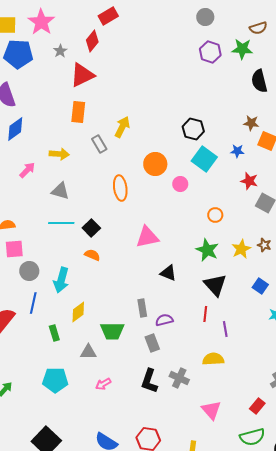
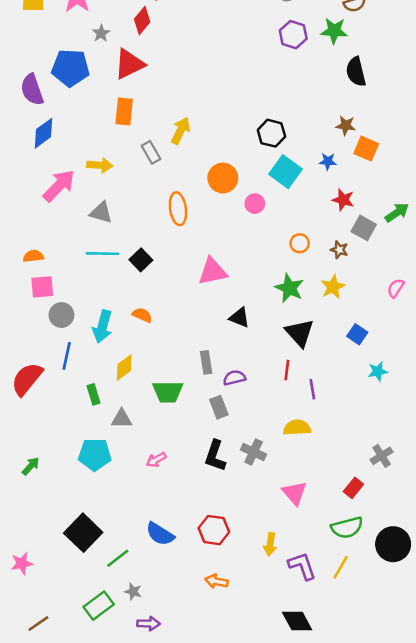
blue pentagon: (18, 54) -> (70, 68), moved
pink arrow: (27, 170) -> (59, 186), size x1.6
brown star: (264, 245) -> (339, 250), moved
orange semicircle: (92, 255) -> (142, 315), moved
gray triangle: (88, 352) -> (122, 419), moved

